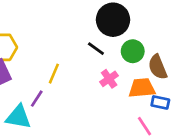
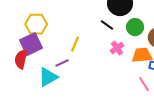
purple line: (37, 99) -> (62, 63), turned 32
cyan triangle: (18, 117) -> (48, 77), turned -40

